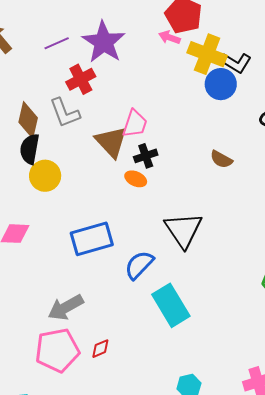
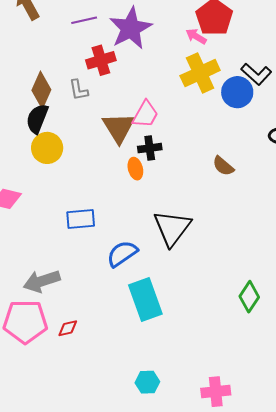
yellow cross: (207, 54) -> (200, 73), moved, turned 33
gray L-shape: (65, 113) -> (79, 90), size x0.7
orange ellipse: (136, 179) -> (135, 169), turned 40
blue rectangle: (92, 239) -> (81, 219), size x0.7

